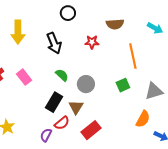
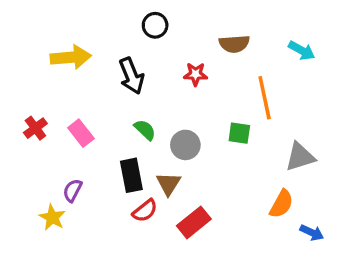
yellow arrow: (18, 32) -> (71, 57), turned -95
green square: (123, 85) -> (239, 133), moved, turned 32
black rectangle: (54, 102) -> (131, 175), turned -42
purple semicircle: (46, 135) -> (72, 190), moved

